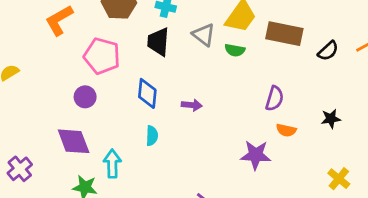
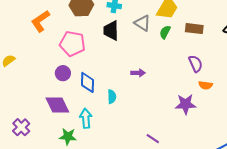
brown rectangle: (284, 34) -> (194, 29), moved, size x0.7
green semicircle: (235, 50) -> (165, 32), turned 112
blue diamond: (147, 93) -> (87, 82), moved
purple semicircle: (275, 98) -> (196, 64), turned -36

